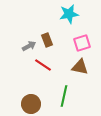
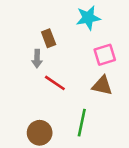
brown rectangle: (47, 40) -> (49, 38), moved
gray arrow: (29, 46) -> (37, 59), turned 120

